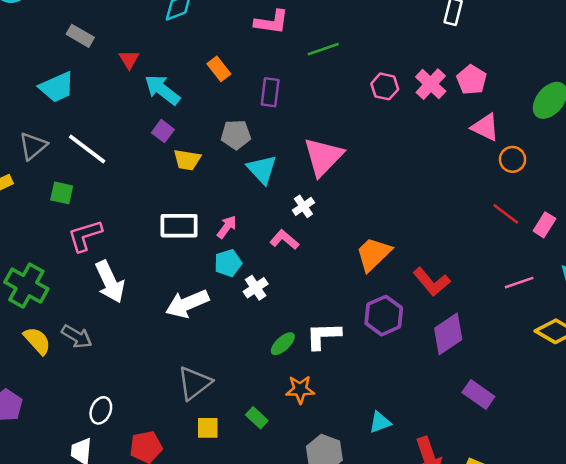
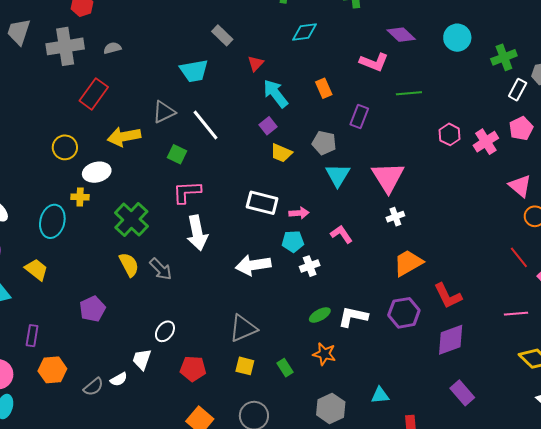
pink pentagon: (472, 80) -> (521, 128), moved
pink triangle: (323, 157) -> (388, 177), turned -30
white cross: (303, 206) -> (395, 217), moved
pink arrow: (227, 227) -> (299, 213), turned 36

